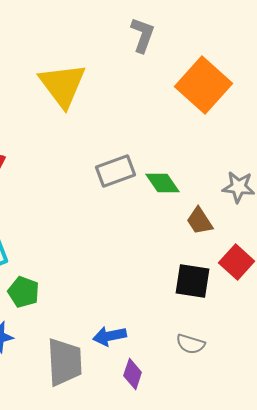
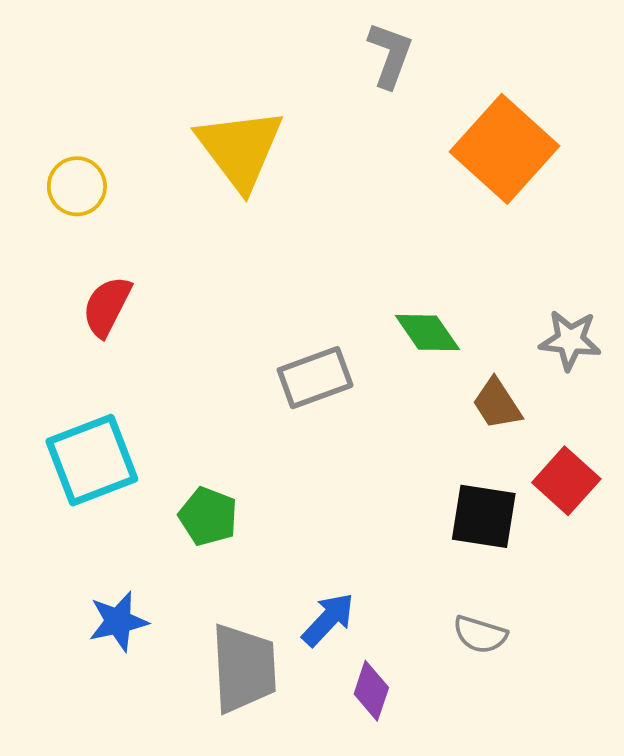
gray rectangle: (116, 171) -> (315, 378), moved
green pentagon: (24, 292) -> (208, 516), moved
blue arrow: (110, 336) -> (328, 620), turned 144

